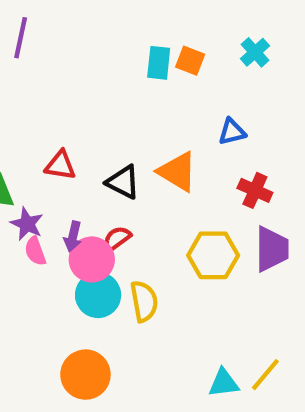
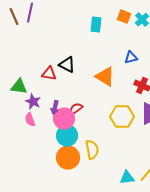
orange square: (190, 61) -> (124, 17), moved
black triangle: (123, 182) -> (67, 65), moved
pink semicircle: (35, 251) -> (30, 120), moved
yellow semicircle: (144, 301) -> (92, 150), moved
orange circle: (85, 375) -> (68, 158), moved

